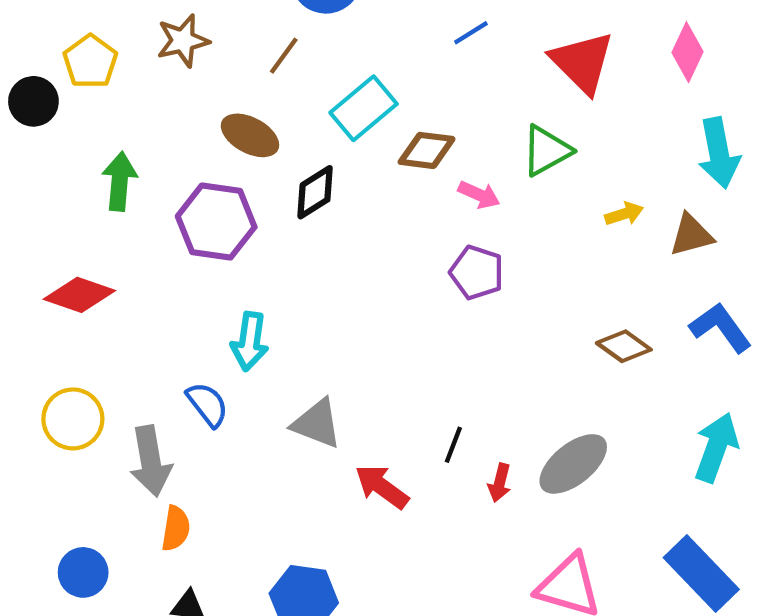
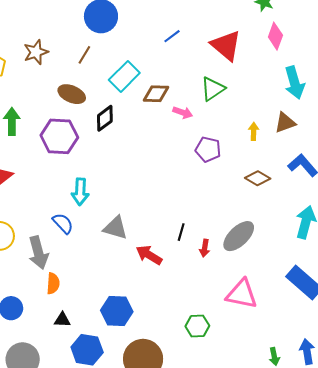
yellow arrow: (624, 214) -> (254, 131), moved, turned -66
purple pentagon: (477, 272) -> (208, 149), moved

